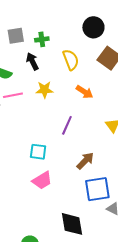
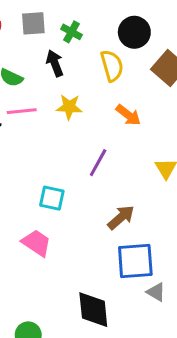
black circle: (93, 27) -> (134, 32), moved
green cross: (42, 39) -> (71, 32), turned 32
pink trapezoid: (42, 180) -> (36, 243), moved, turned -120

